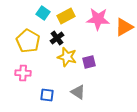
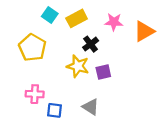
pink star: (98, 19) -> (114, 22), size x0.7
black cross: (57, 38) -> (91, 44), moved
pink cross: (23, 73) -> (35, 94), moved

